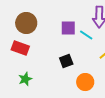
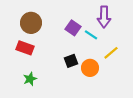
purple square: (68, 28) -> (73, 28), turned 35
orange circle: (85, 82) -> (90, 68), moved

